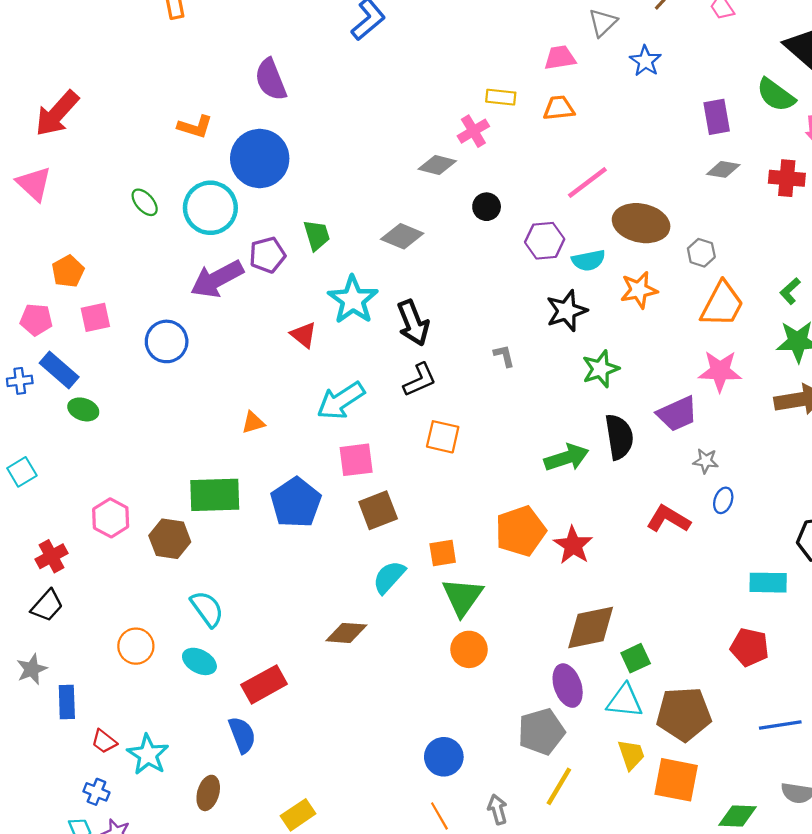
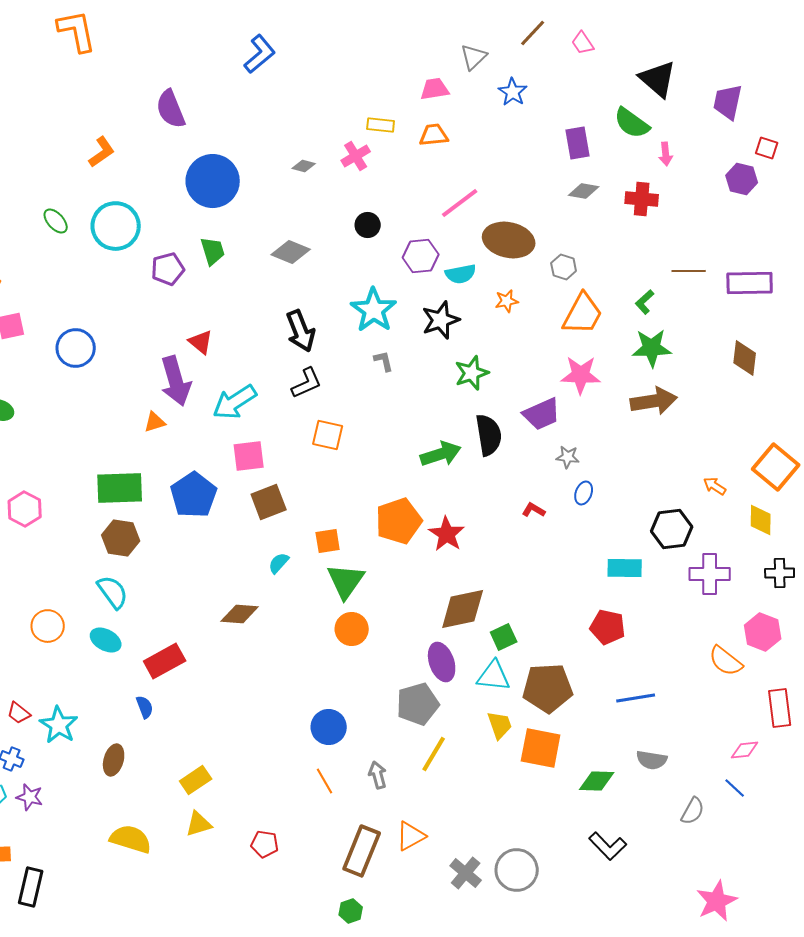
orange L-shape: (195, 127) -> (102, 152), turned -52
blue circle: (260, 158) -> (213, 181), moved
gray diamond: (437, 165) -> (304, 166), moved, size x0.7
purple arrow: (217, 279) -> (176, 381), moved, turned -78
orange star: (639, 290) -> (507, 301), size x0.7
cyan star: (353, 300) -> (374, 310), moved
red L-shape: (668, 519) -> (534, 510), size x0.6
brown hexagon: (170, 539) -> (121, 538), moved
cyan semicircle: (389, 577) -> (279, 563), size x0.7
blue semicircle: (242, 735) -> (145, 707), size x0.7

